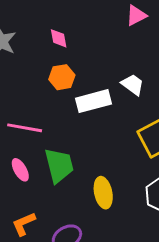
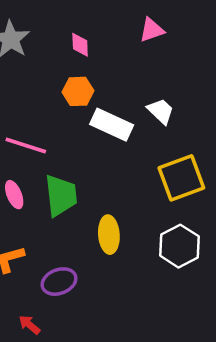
pink triangle: (136, 15) -> (152, 30), moved
white rectangle: (94, 101) -> (112, 125), turned 32

